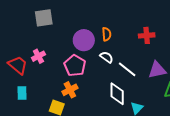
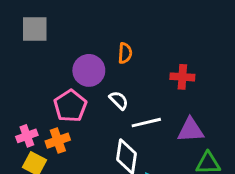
orange semicircle: (107, 34) -> (125, 53), moved
pink cross: (38, 56) -> (27, 136), moved
white line: (127, 69) -> (146, 123), turned -60

